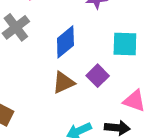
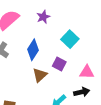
cyan square: (125, 44) -> (70, 39), turned -30

